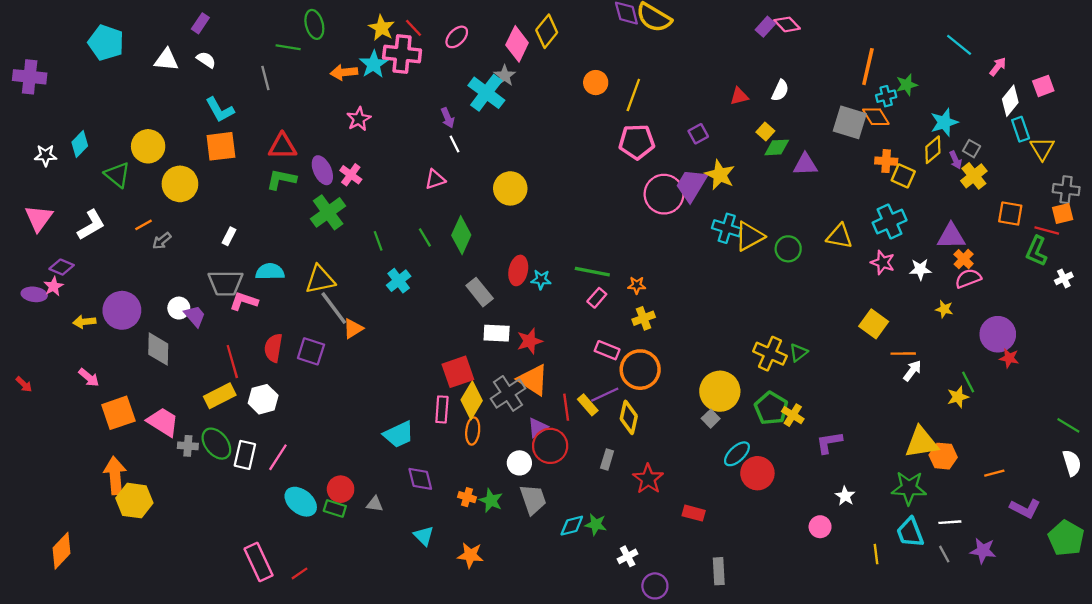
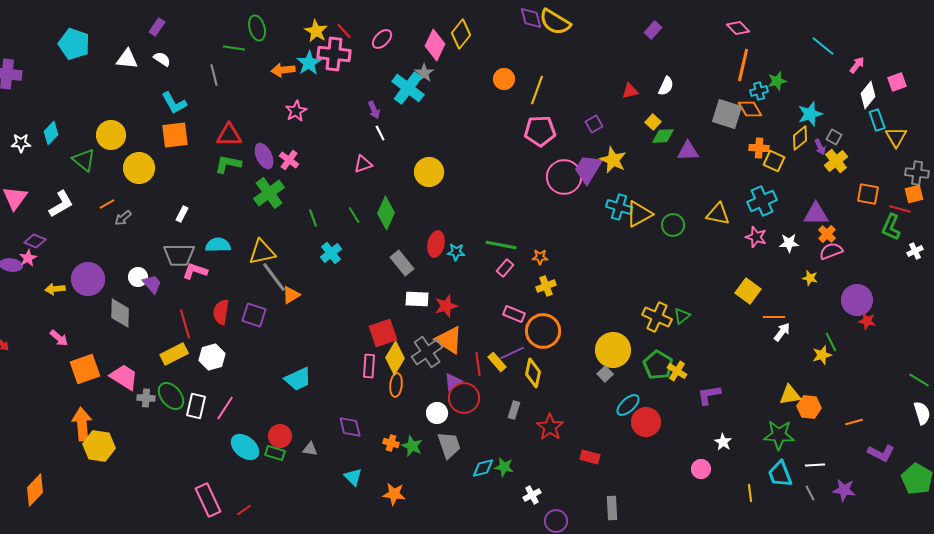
pink diamond: (787, 24) -> (738, 28), moved
cyan trapezoid: (399, 434) -> (298, 379), moved
yellow triangle: (921, 442) -> (790, 395), size x0.7

